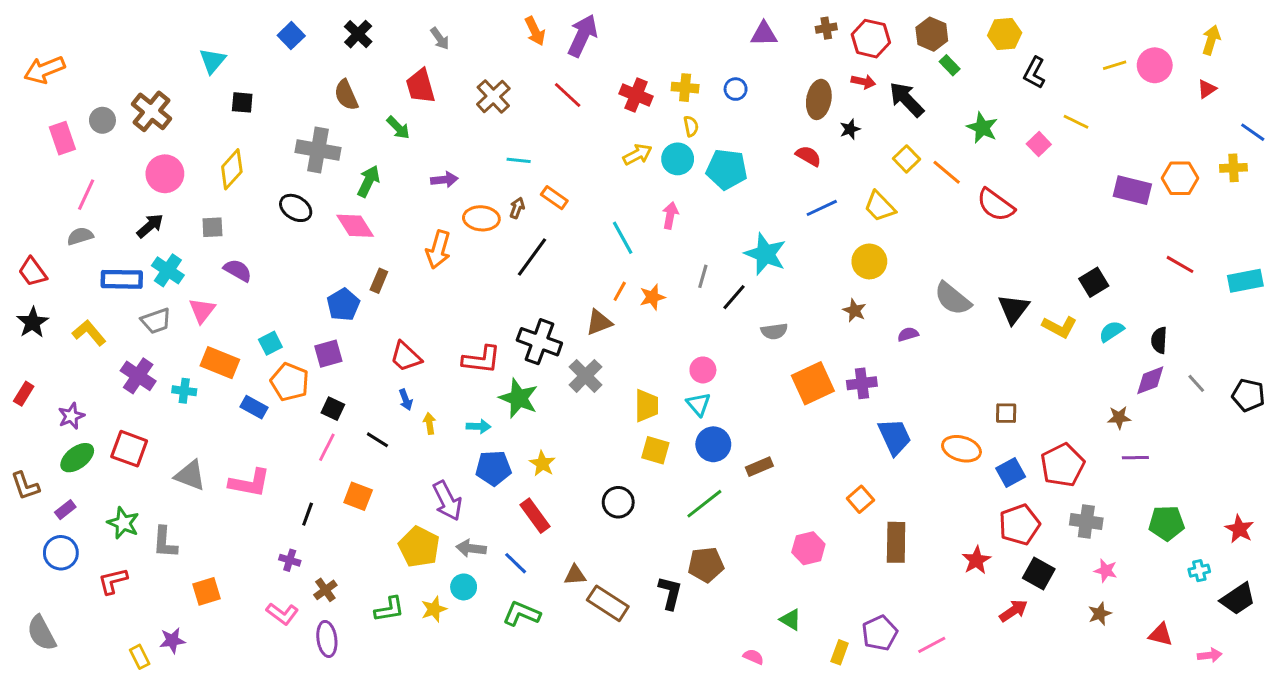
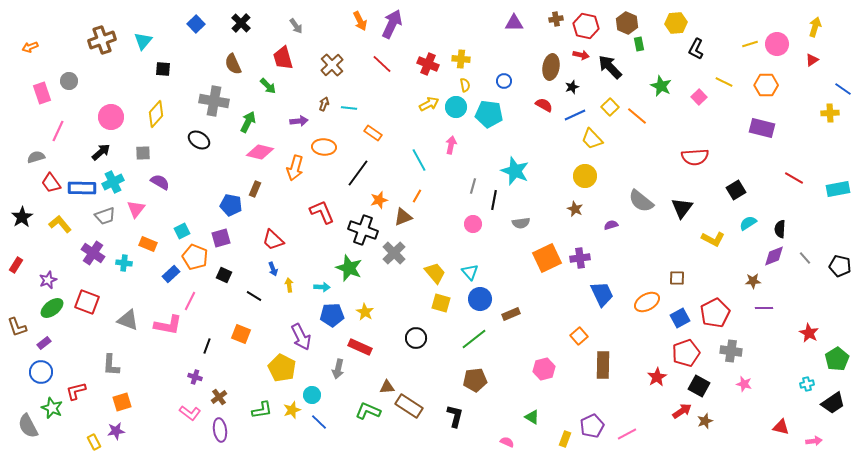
green rectangle: (950, 65) -> (639, 44), turned 32
orange arrow: (45, 70) -> (30, 47), size x0.6
blue circle: (736, 89) -> (504, 81), moved
brown cross: (152, 111) -> (102, 40), moved, turned 32
orange hexagon: (1180, 178) -> (766, 85), moved
red semicircle: (996, 205) -> (695, 157), moved, turned -40
brown arrow: (517, 208) -> (324, 104), moved
blue line: (822, 208) -> (575, 115), moved
pink diamond: (355, 226) -> (260, 152), moved, turned -44
gray semicircle: (80, 236) -> (36, 157), moved
cyan cross: (168, 270) -> (113, 182), turned 30
red trapezoid: (33, 272) -> (51, 183), moved
orange star: (652, 297) -> (379, 200), moved
black line: (734, 297) -> (494, 200), turned -30
blue pentagon: (343, 305) -> (231, 205), turned -30
yellow L-shape: (1060, 327) -> (713, 239), moved
red L-shape: (481, 360) -> (322, 212), moved, turned -120
orange rectangle: (220, 363) -> (148, 244), size x0.7
pink circle: (703, 370) -> (473, 224), moved
yellow trapezoid: (646, 406) -> (435, 273), turned -40
blue rectangle: (254, 407) -> (171, 274), turned -72
pink line: (327, 447) -> (190, 301), moved
orange ellipse: (961, 449) -> (647, 302), turned -45
red rectangle: (535, 516) -> (360, 347), turned -30
green star: (123, 523) -> (52, 408), moved
green pentagon: (1167, 523) -> (837, 359), moved, turned -30
red star: (1239, 529) -> (809, 333), moved
gray arrow: (471, 548) -> (338, 369), moved, turned -84
blue line: (516, 563) -> (319, 422), moved
orange square: (207, 591) -> (122, 402), moved
black L-shape: (670, 593) -> (455, 416), moved
green L-shape: (522, 614) -> (368, 411), moved
brown star: (1100, 614) -> (705, 421), moved

